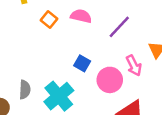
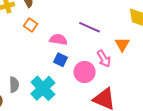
pink semicircle: (81, 16) -> (58, 39), moved
purple line: (119, 27) -> (90, 27), turned 75

